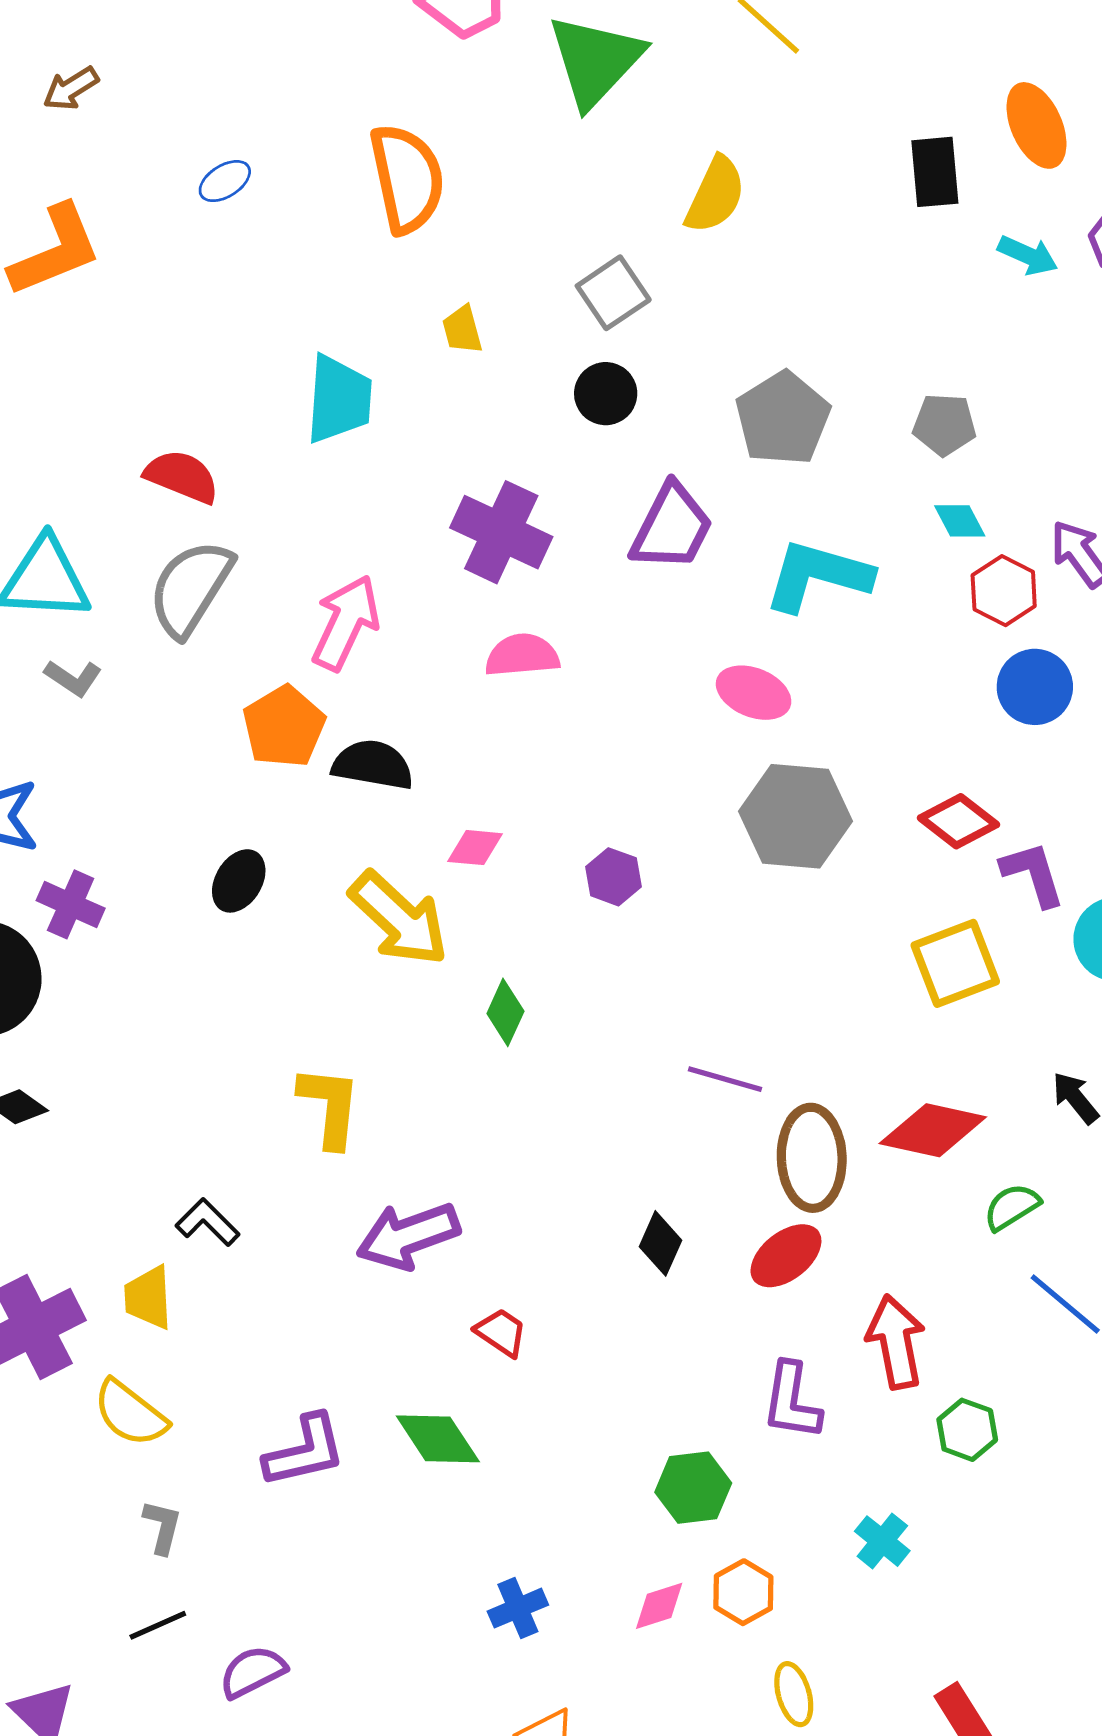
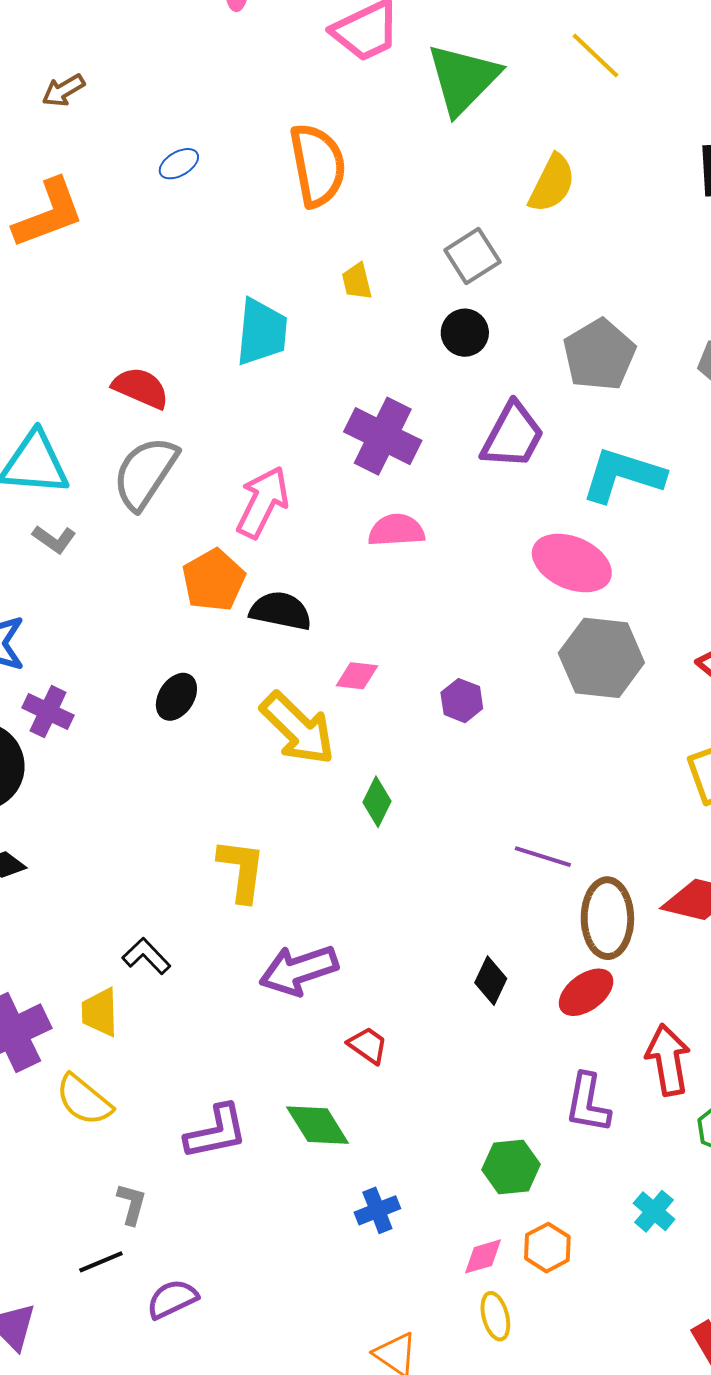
pink ellipse: (754, 693) -> (572, 563), size x1.4
gray L-shape: (162, 1527) -> (132, 1204), moved
blue cross: (518, 1608) -> (377, 1210), moved
yellow ellipse: (794, 1694) -> (495, 1316), moved

